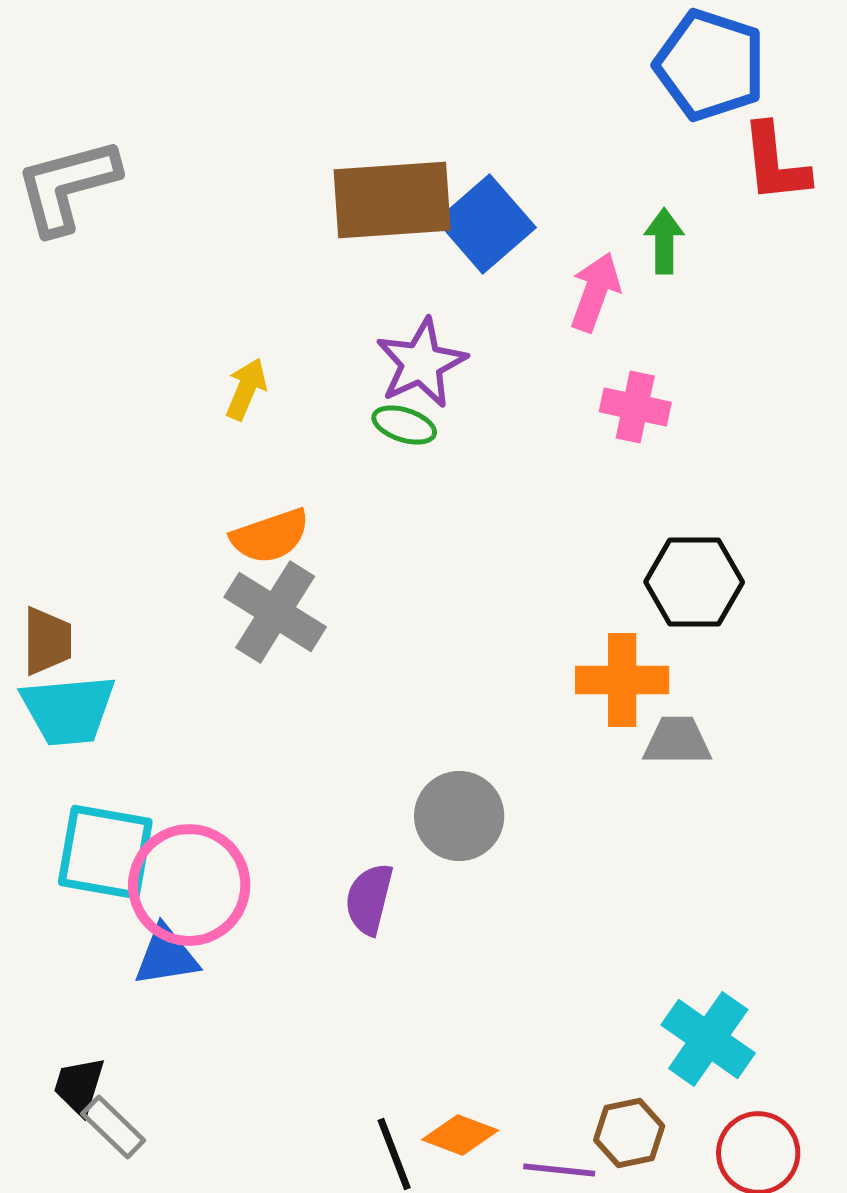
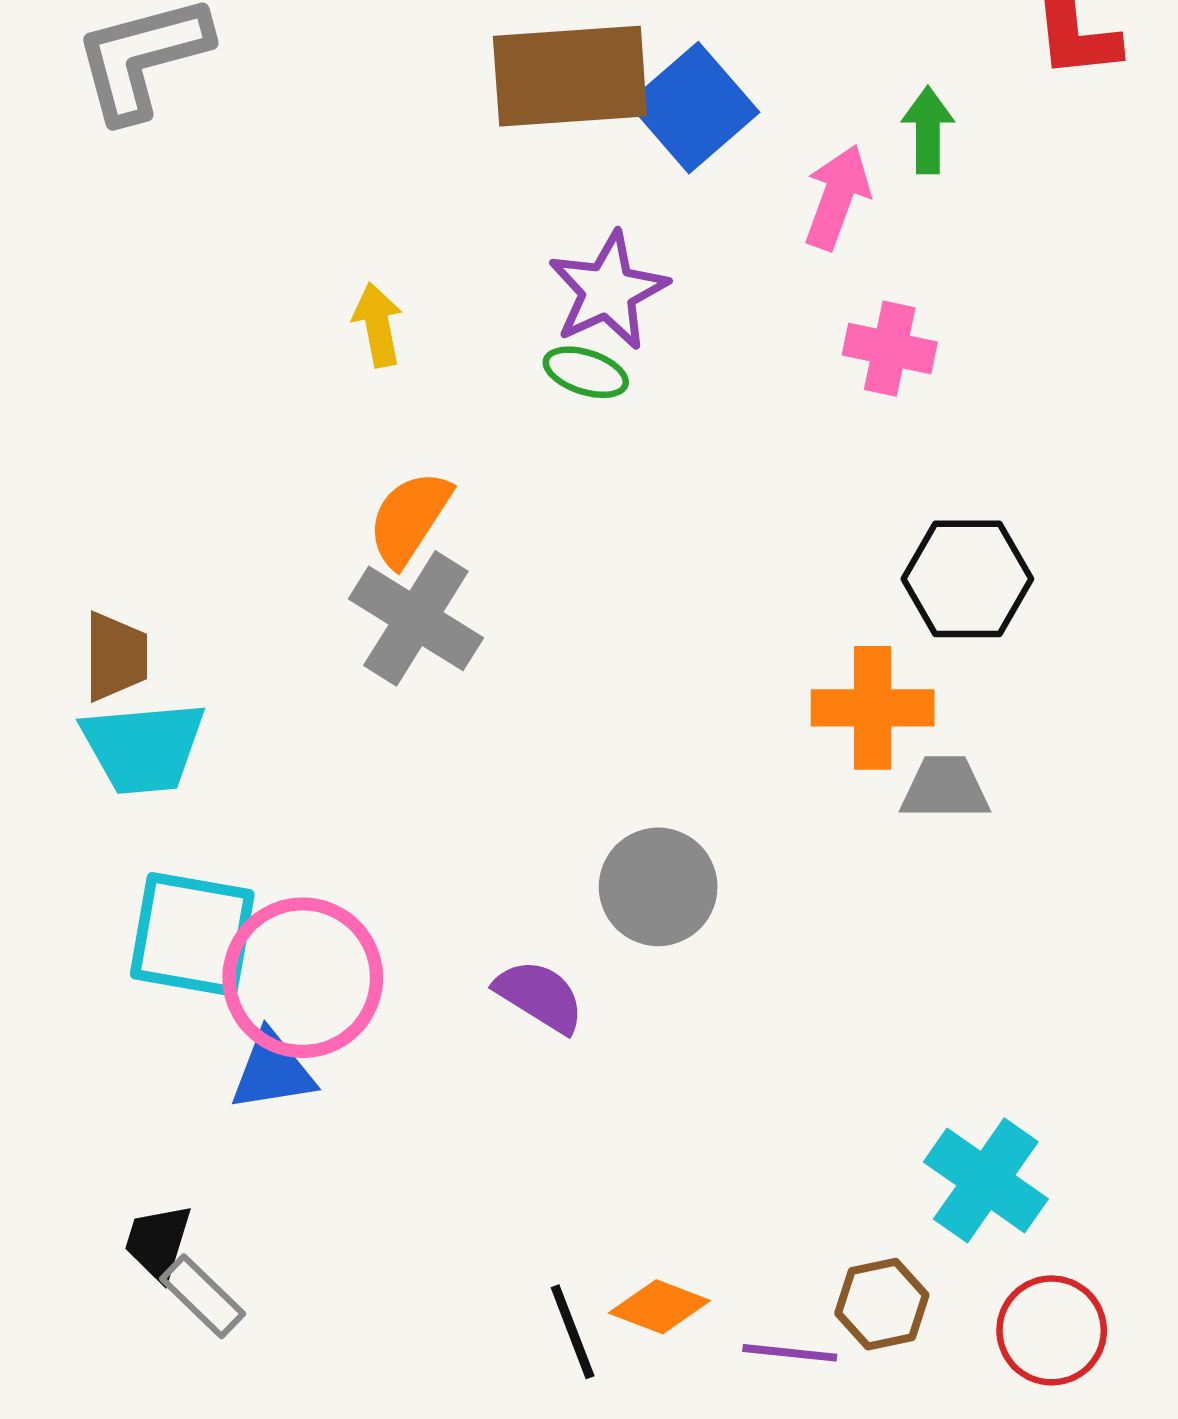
yellow arrow: (246, 389) -> (378, 325), turned -34
orange semicircle: (270, 536) -> (409, 518), turned 142
purple semicircle: (369, 899) -> (540, 996), turned 108

